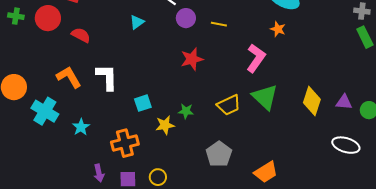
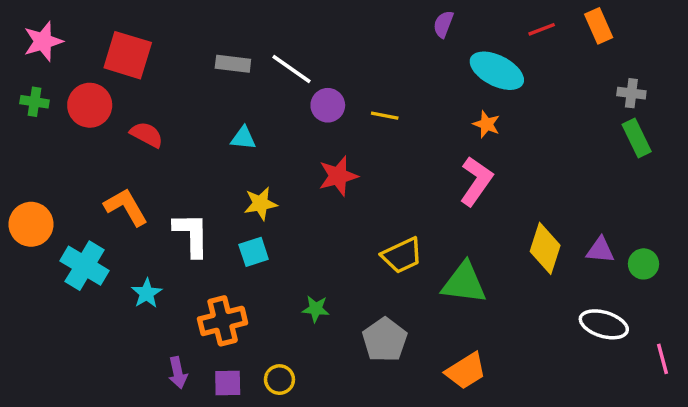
cyan triangle: (137, 22) -> (243, 138), moved, turned 42
pink L-shape: (256, 58) -> (476, 181), moved
white L-shape: (107, 77) -> (191, 235), moved
green triangle: (265, 97) -> (464, 283), moved, turned -36
green star: (186, 111) -> (316, 309), moved
yellow star: (165, 125) -> (261, 204), moved

